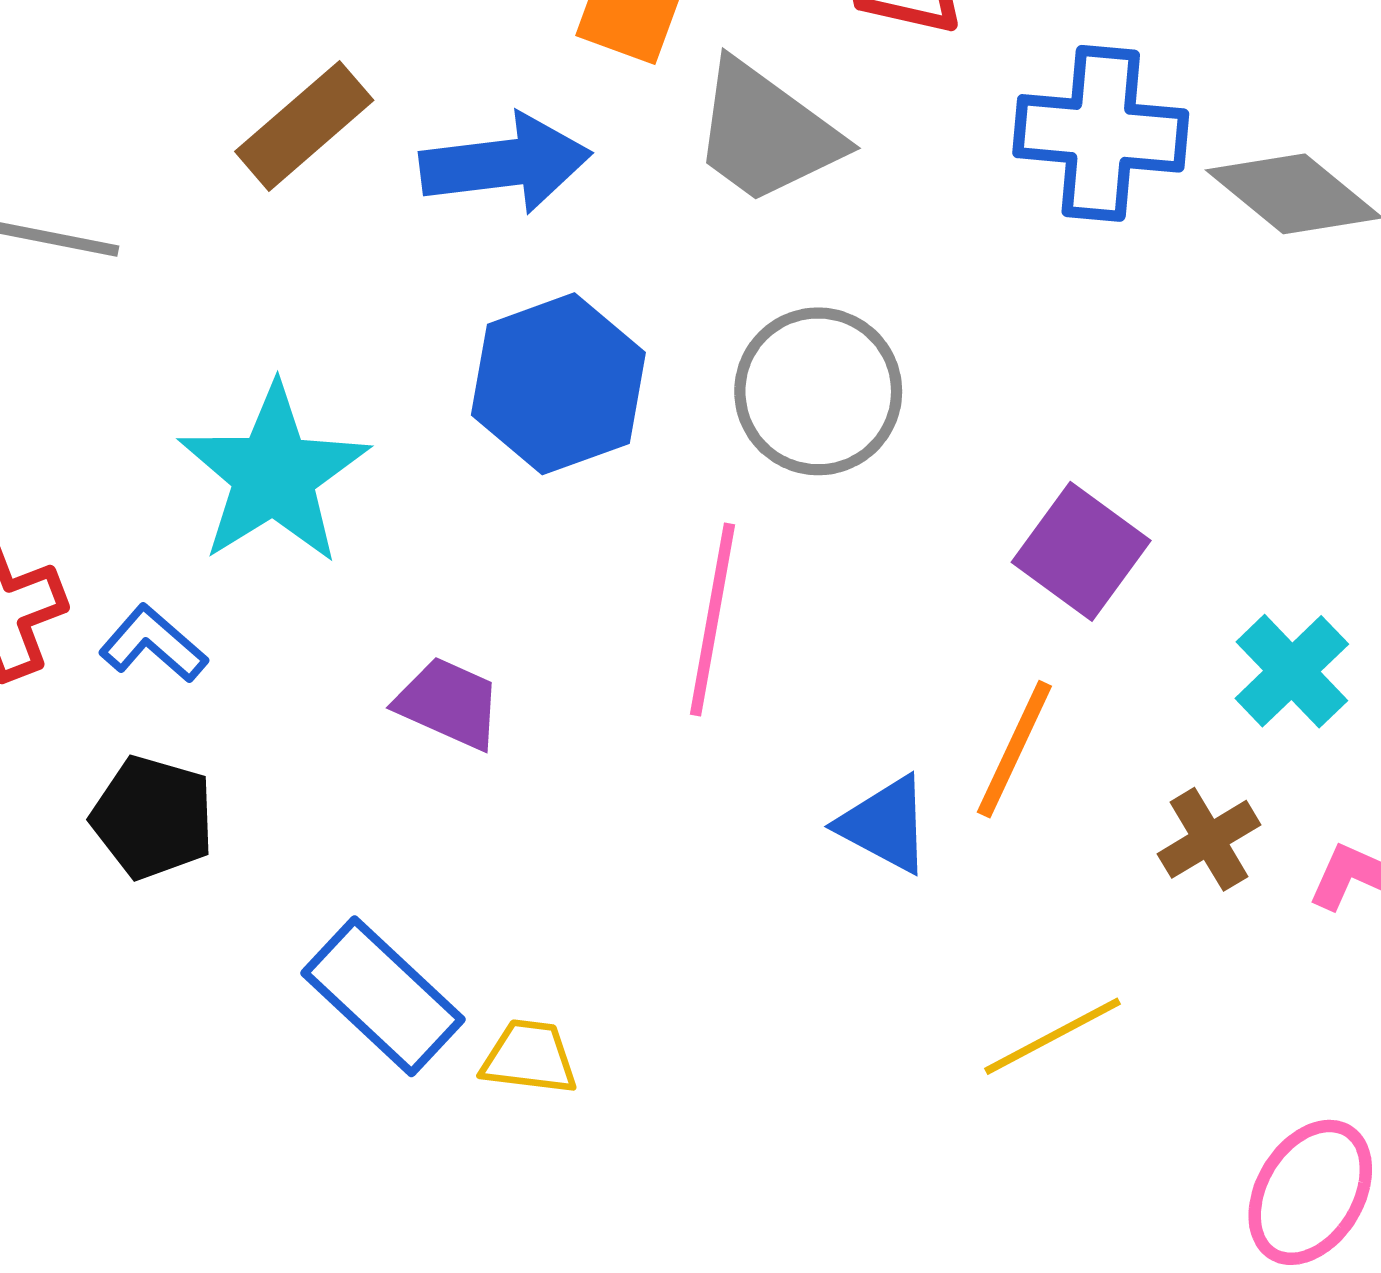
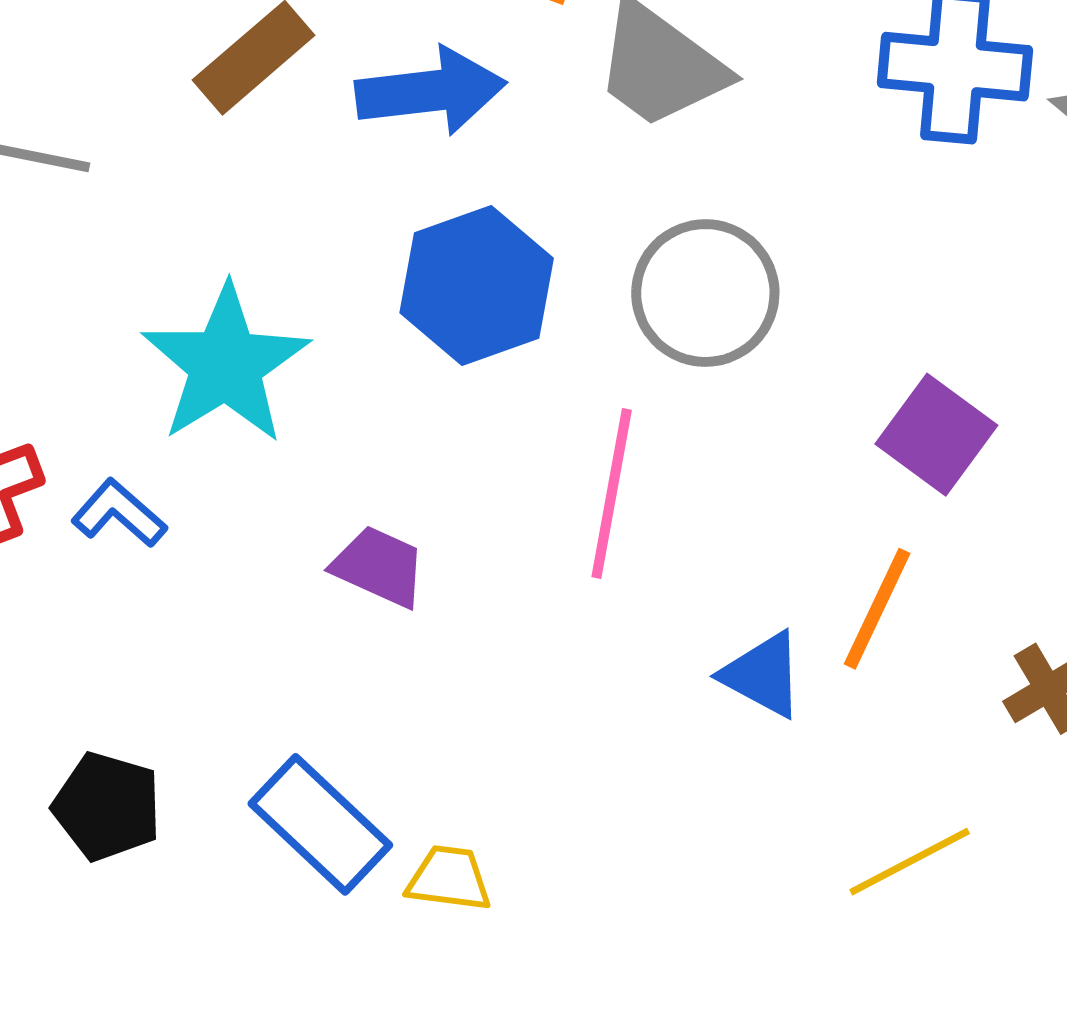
black pentagon: (153, 817) -> (107, 806), moved

